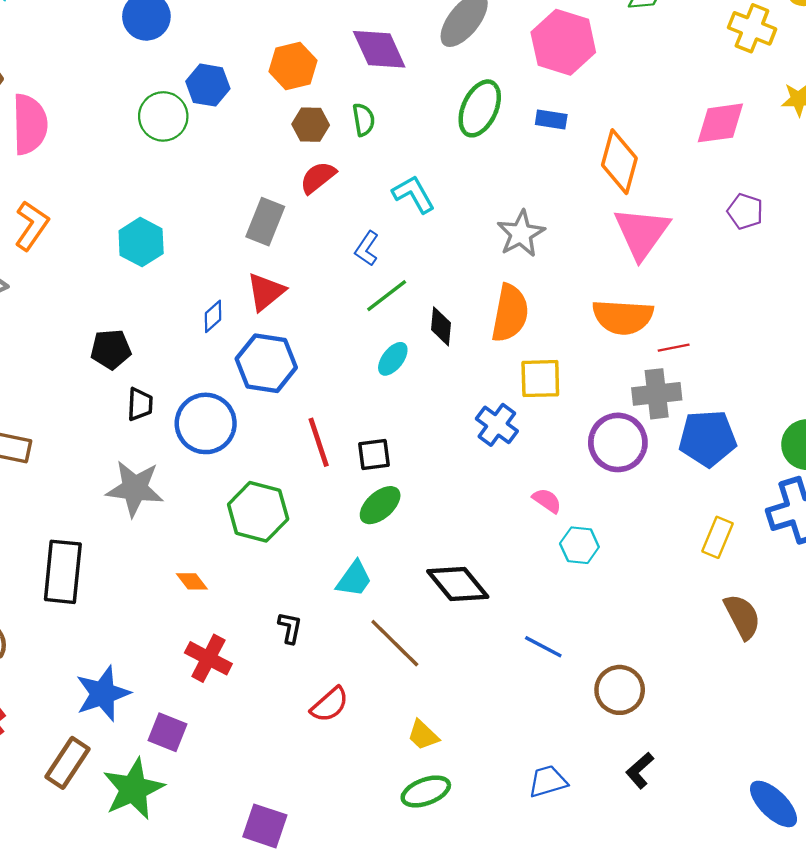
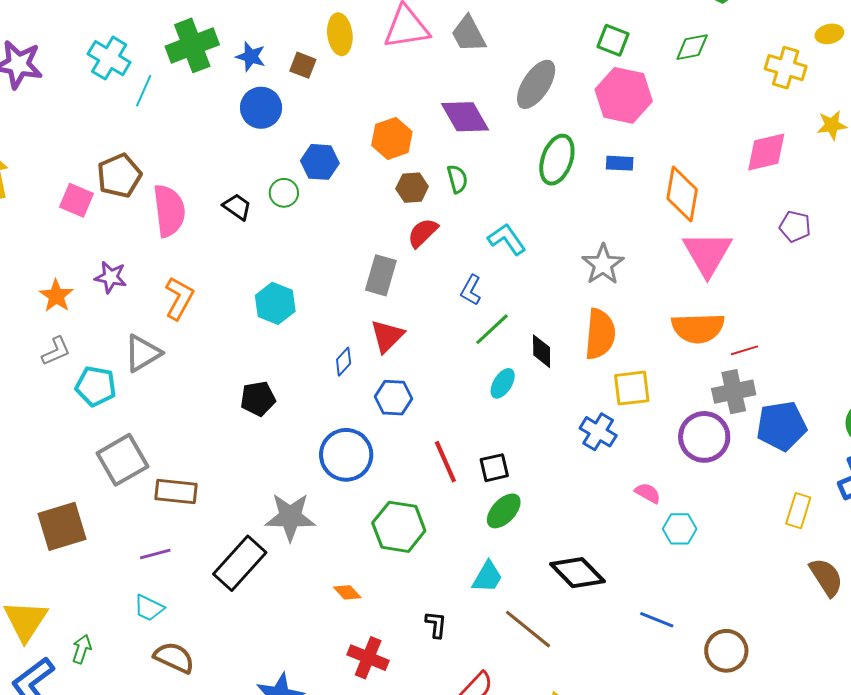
green circle: (163, 116) -> (284, 193), size x0.7
blue hexagon: (266, 363) -> (394, 398), size x0.7
black trapezoid: (140, 404) -> (237, 207), moved, turned -52
black rectangle: (63, 572) -> (240, 563), moved, turned 42

